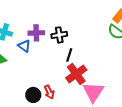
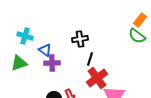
purple cross: (36, 33) -> (52, 63), moved

